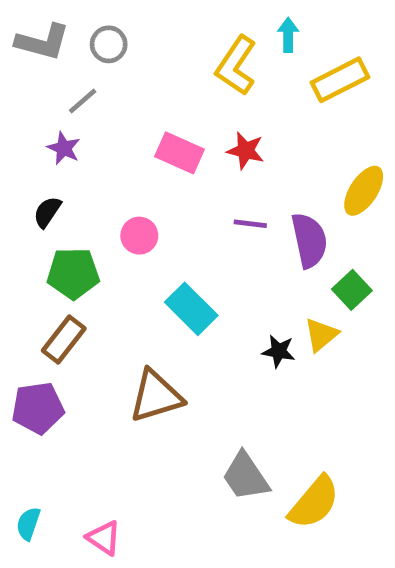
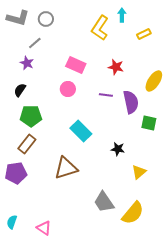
yellow rectangle: (340, 80) -> (144, 34), size x0.6
red star: (246, 151) -> (116, 67), moved
pink circle: (139, 236) -> (68, 89), moved
green square: (352, 290) -> (149, 123), turned -35
yellow triangle: (321, 335) -> (139, 172), moved

